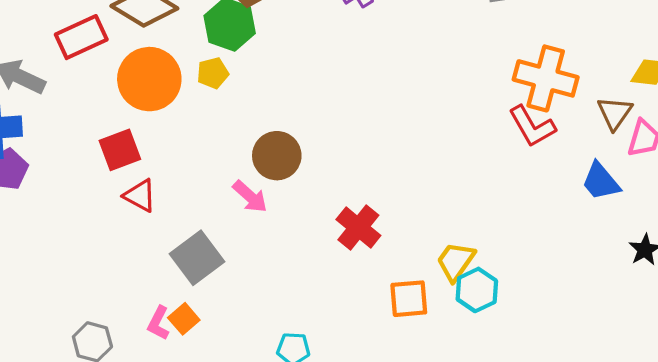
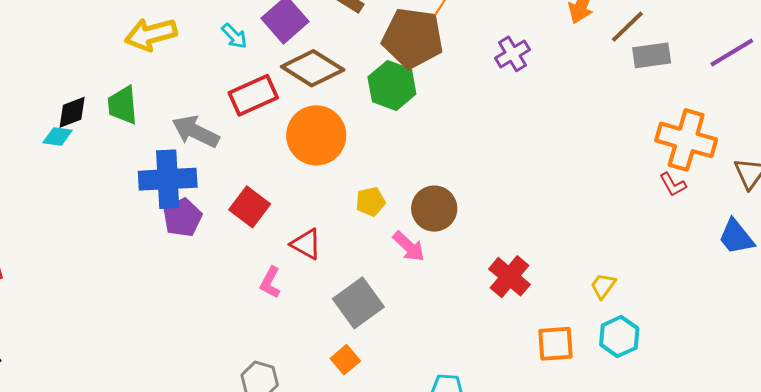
yellow pentagon: (213, 73) -> (371, 202), moved
red L-shape: (532, 126) -> (673, 185), size x0.6
red square: (120, 150) -> (250, 207), moved, turned -33
yellow trapezoid: (456, 261) -> (603, 286), moved, size x0.7
pink L-shape: (158, 323) -> (270, 282), moved

